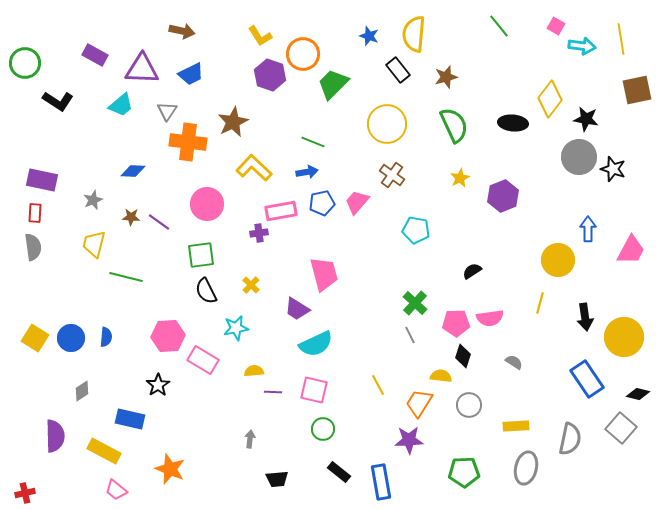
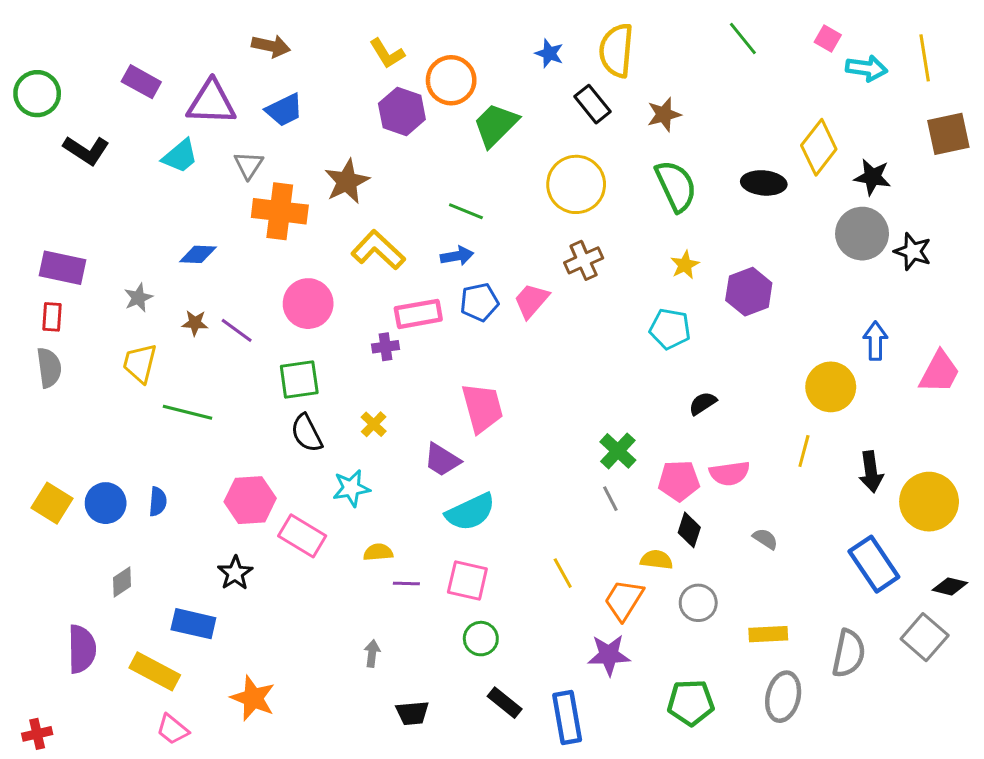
brown cross: (392, 175) -> (584, 260), turned 30
cyan pentagon: (416, 230) -> (670, 329), moved

